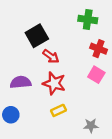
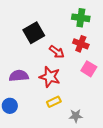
red cross: (99, 49) -> (81, 44), moved
red arrow: (51, 56) -> (57, 52), moved
gray star: (91, 126) -> (76, 116), moved

